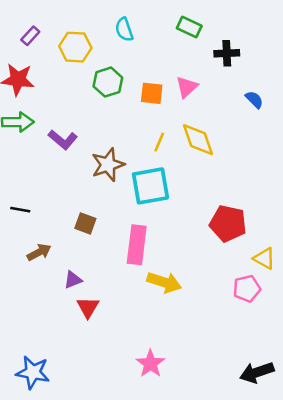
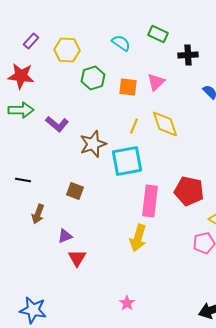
cyan semicircle: (124, 29) -> (121, 43), moved, turned 144
pink rectangle: (137, 245) -> (150, 201), moved
brown arrow: (39, 252) -> (38, 214), turned 138
yellow arrow: (164, 282) -> (138, 238), turned 88
pink star: (150, 364) -> (127, 303), size x0.7

